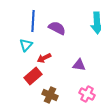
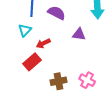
purple triangle: (79, 65) -> (79, 34), moved
brown cross: (50, 95) -> (59, 81), moved, turned -35

